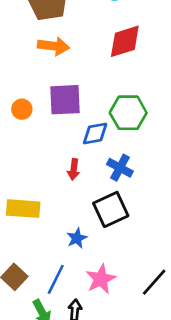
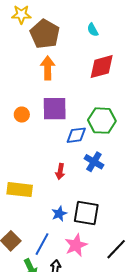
orange arrow: (53, 46) -> (48, 68), turned -100
red arrow: (74, 169) -> (60, 172), moved
black square: (111, 209) -> (86, 213), moved, turned 32

